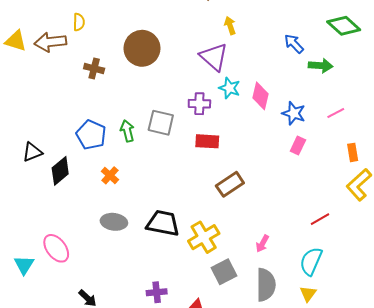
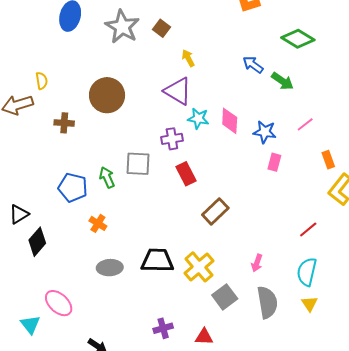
green arrow: (321, 66) -> (282, 81), turned 40
red rectangle: (207, 141) -> (186, 174), turned 70
black diamond: (60, 171) -> (37, 242), moved

